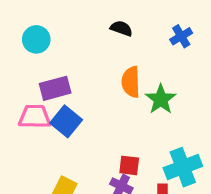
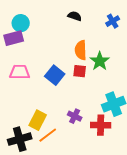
purple rectangle: (55, 88) -> (14, 38), moved
blue square: (66, 121) -> (55, 75), moved
red square: (129, 165) -> (80, 71), moved

